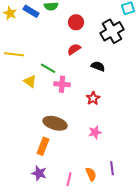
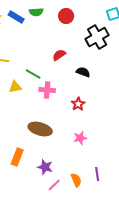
red circle: (76, 22) -> (66, 16), moved
yellow triangle: (30, 81) -> (15, 87), turned -48
orange rectangle: (43, 146) -> (17, 157), moved
purple star: (39, 173) -> (45, 167), moved
pink line: (69, 179) -> (54, 185), turned 32

